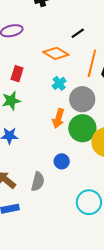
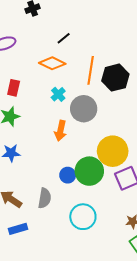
black line: (78, 33) -> (64, 38), moved
green circle: (82, 128) -> (89, 171), moved
cyan circle: (89, 202) -> (83, 217), moved

